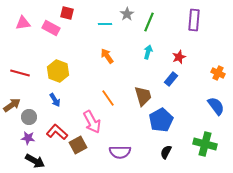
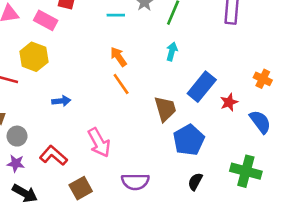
red star: (179, 57) -> (229, 102), moved
yellow hexagon: (58, 71) -> (34, 57), moved
blue rectangle: (171, 79) -> (202, 87), size x1.6
orange line: (108, 98) -> (121, 84), moved
blue arrow: (55, 100) -> (61, 101), moved, turned -64
brown square: (78, 145) -> (81, 188), moved

